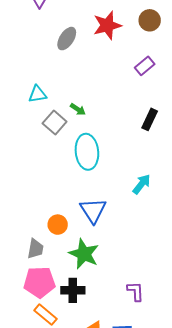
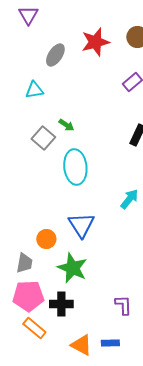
cyan triangle: (37, 94) -> (34, 90), moved

